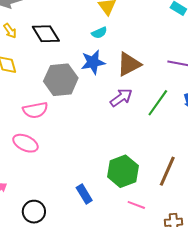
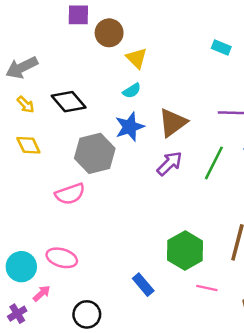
pink ellipse: (25, 143) -> (62, 258), moved

